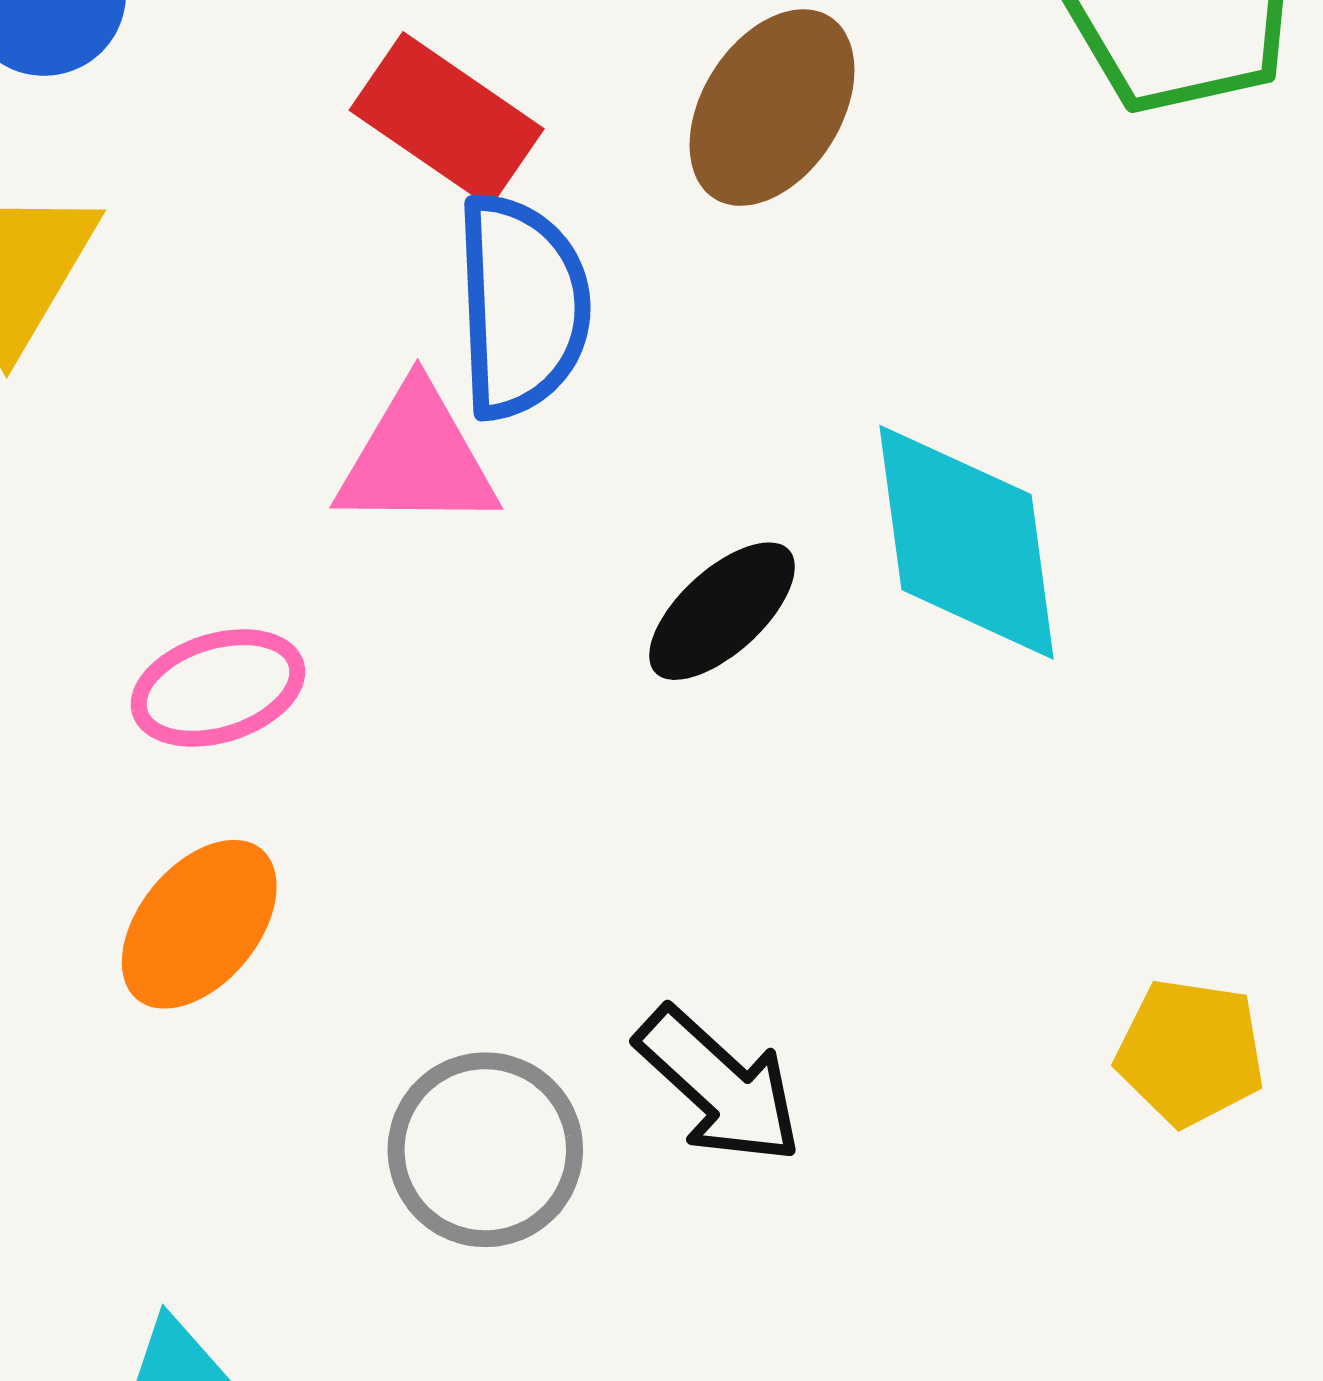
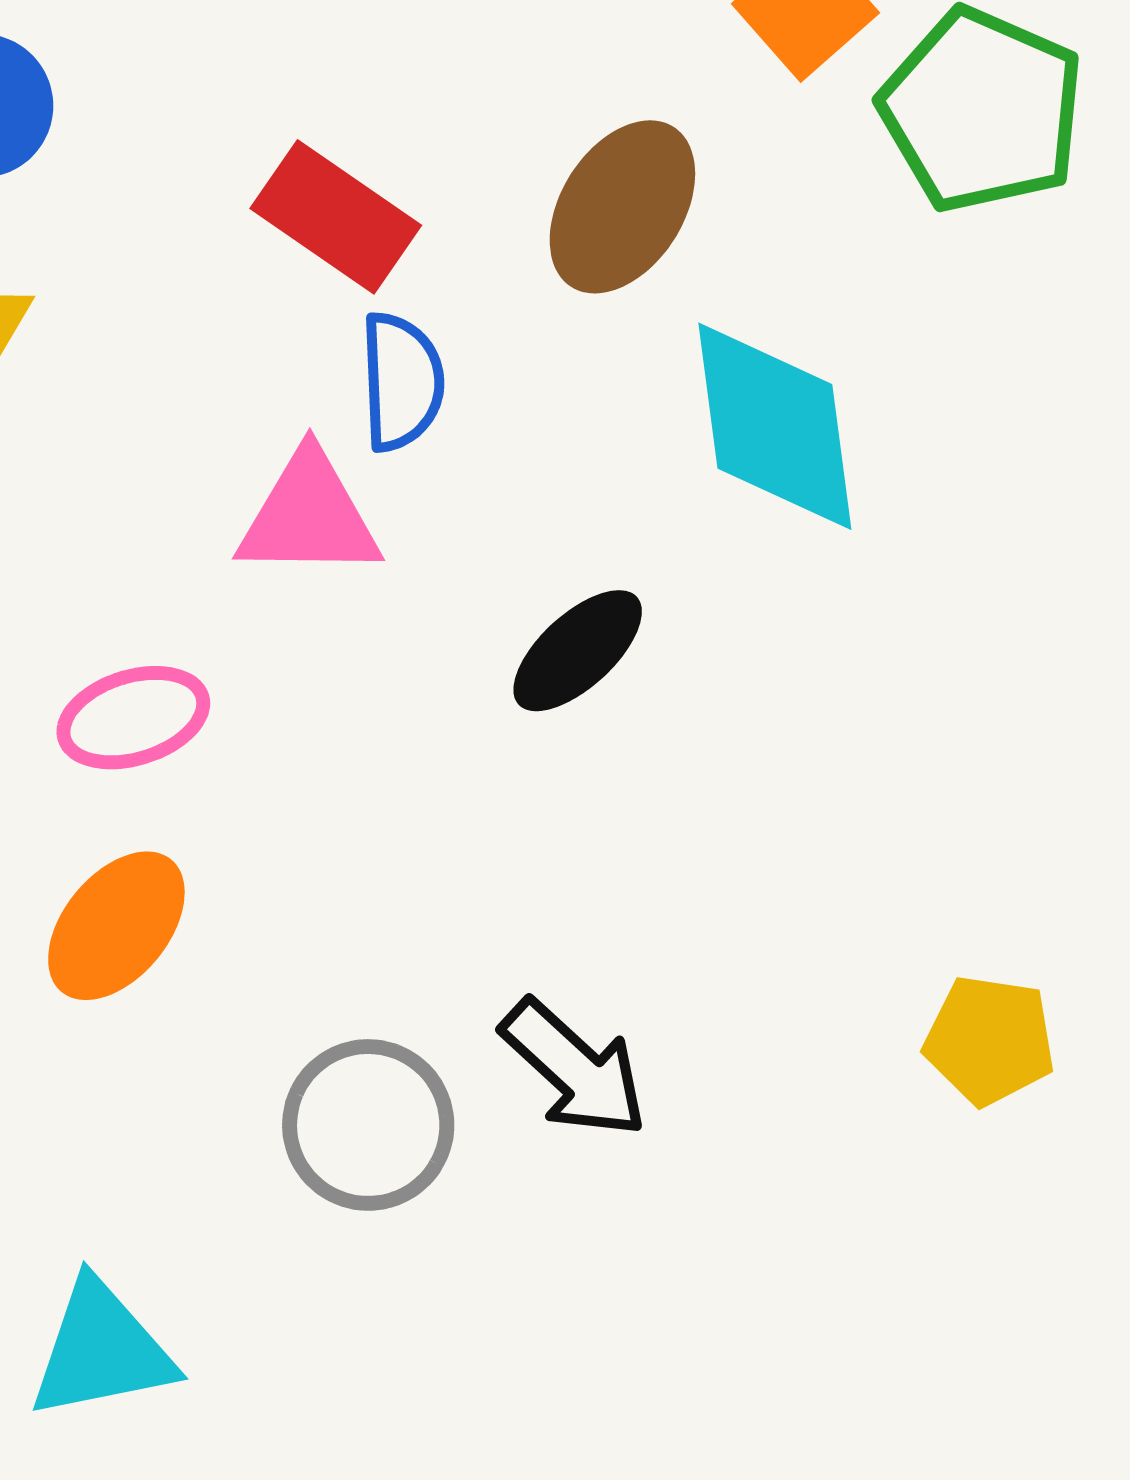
blue semicircle: (522, 306) -> (402, 382), size x0.7
cyan diamond: (967, 542) -> (775, 426), moved

